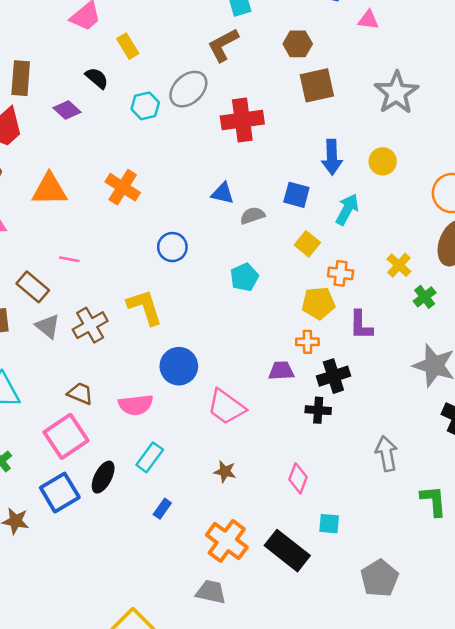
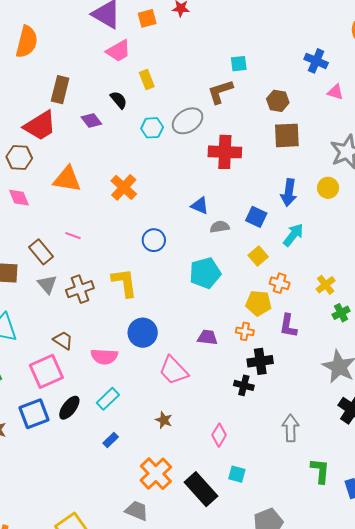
yellow circle: (383, 161) -> (328, 188), moved
cyan pentagon: (244, 277) -> (205, 273), size x1.4
purple trapezoid: (281, 371) -> (207, 337), moved

